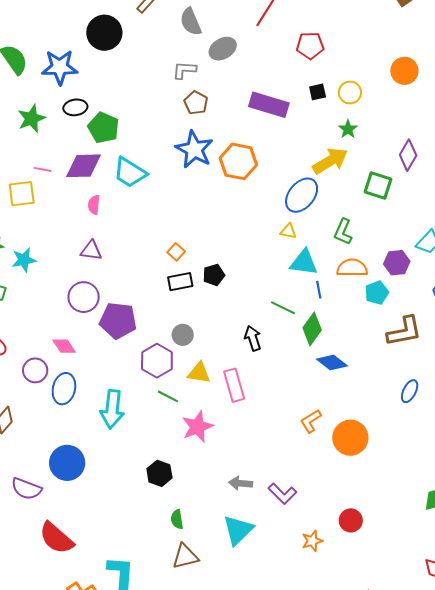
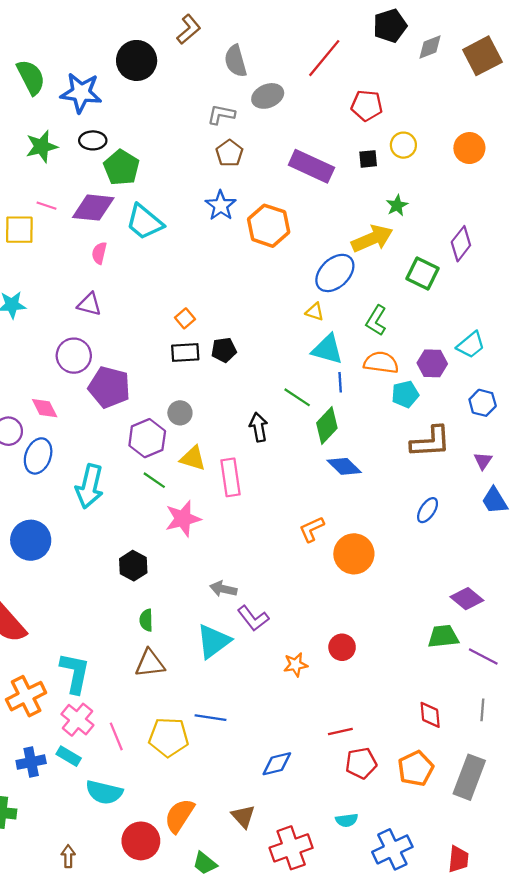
yellow circle: (350, 93) -> (403, 145), moved
blue star: (194, 149) -> (221, 206), size x0.7
purple L-shape: (282, 494) -> (253, 618), moved

